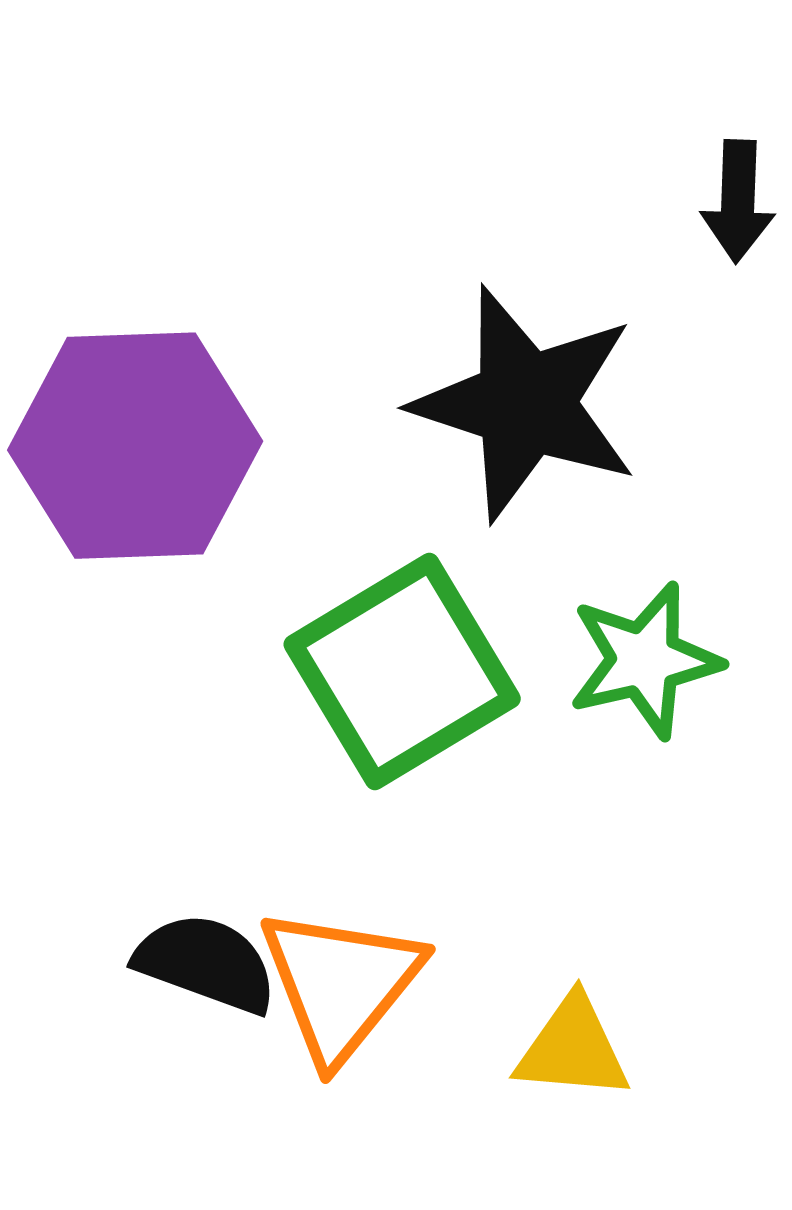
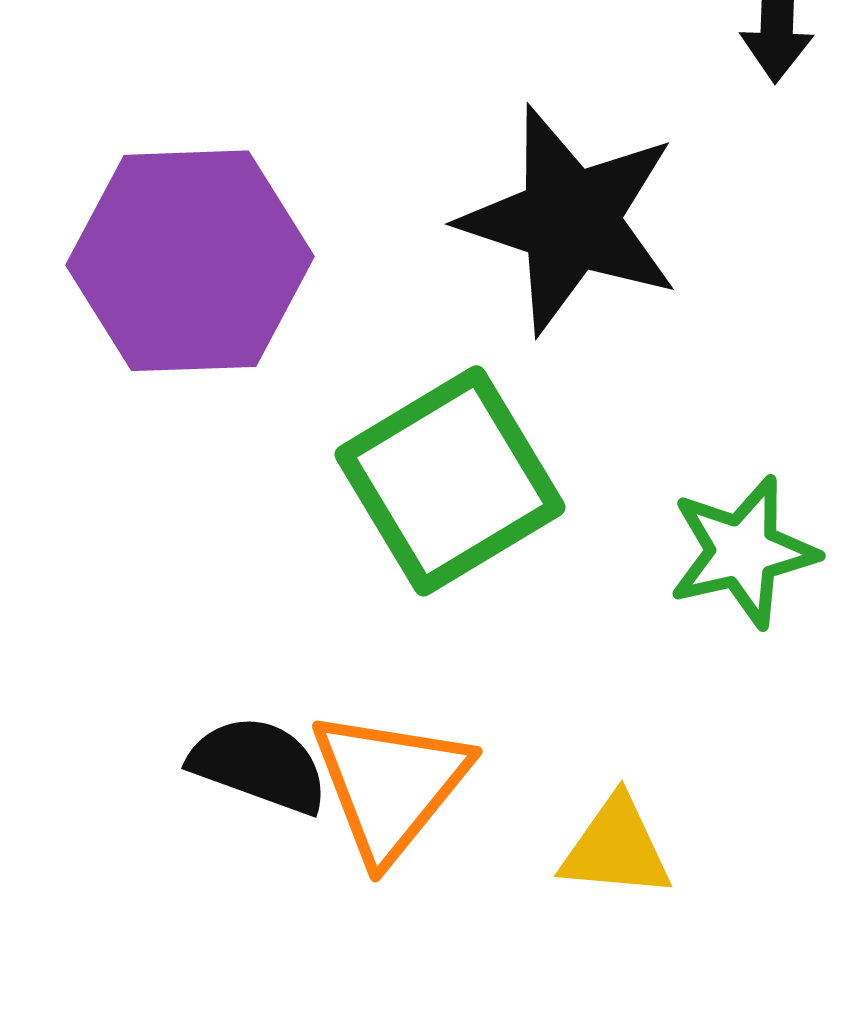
green star: (644, 660) -> (743, 552), moved

